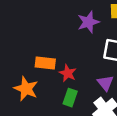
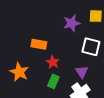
orange rectangle: (45, 63) -> (39, 44), moved

